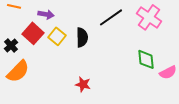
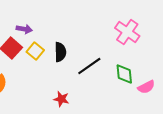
black line: (111, 17) -> (89, 66), moved

